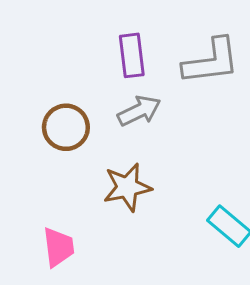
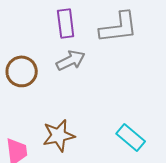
brown star: (127, 187) -> (59, 135), moved

